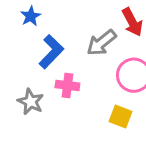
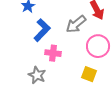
gray star: (31, 102) -> (37, 75), moved

